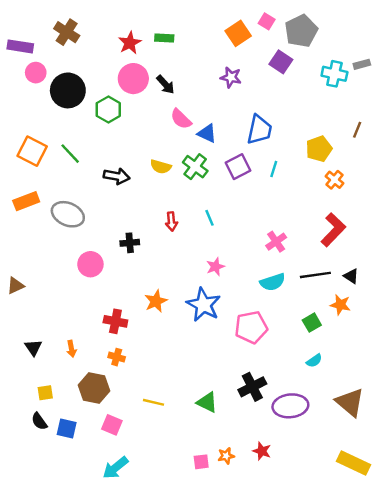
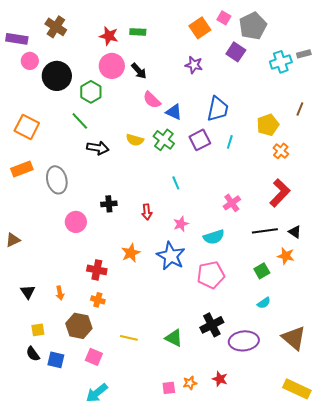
red star: (130, 43) -> (109, 36), turned -30
cyan cross: (334, 74) -> (281, 62), turned -30
green line: (70, 154) -> (80, 121), moved
gray ellipse: (68, 214) -> (57, 180), turned 52
red arrow: (171, 221) -> (147, 212), moved
cyan semicircle: (273, 282) -> (214, 237), moved

